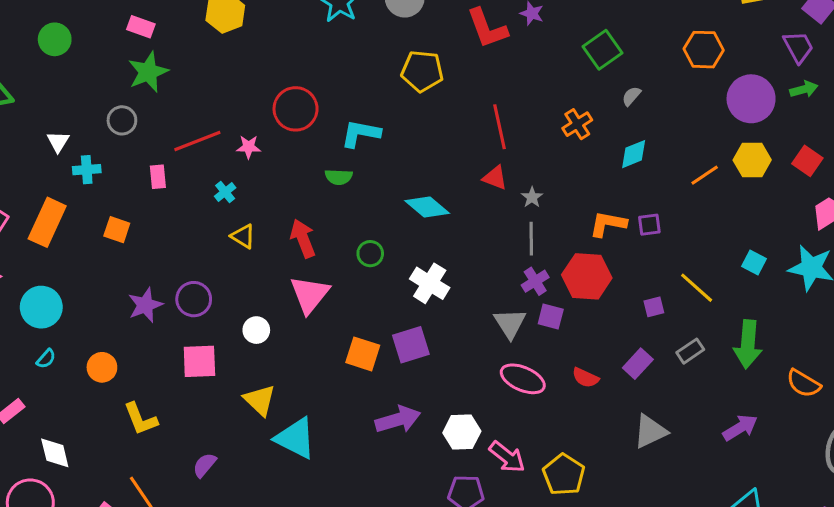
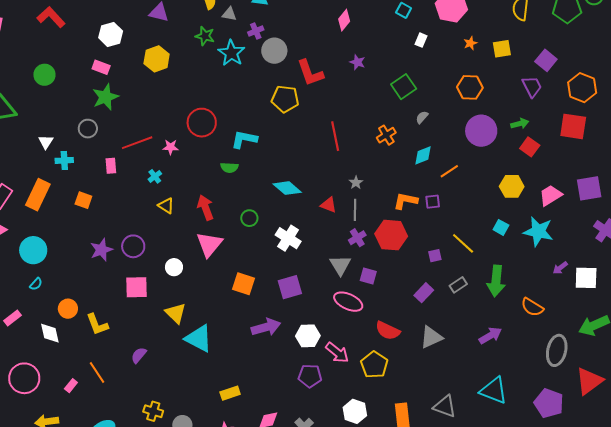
red L-shape: (487, 28) -> (310, 73), moved
green arrow: (804, 89) -> (520, 124), moved
purple circle: (751, 99) -> (481, 131), moved
yellow hexagon: (752, 160) -> (512, 186), moved
red square: (807, 161) -> (530, 147), moved
orange line: (705, 175) -> (449, 171), moved
red triangle: (495, 178) -> (329, 205), moved
purple square: (551, 317) -> (368, 276), moved
purple square: (411, 345) -> (290, 287), moved
orange circle: (102, 367) -> (68, 309), moved
red semicircle: (585, 378) -> (388, 331), moved, size x1.4
white diamond: (55, 453) -> (50, 333), moved

